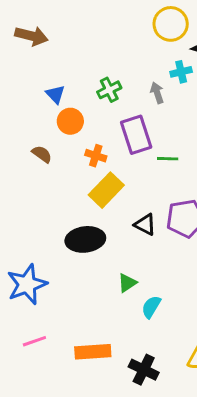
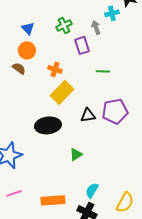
orange circle: (70, 121) -> (27, 50), moved
purple rectangle: (136, 135) -> (82, 45), moved, size x0.7
black triangle: (145, 224) -> (88, 115), turned -35
cyan semicircle: (151, 307) -> (92, 190), moved

